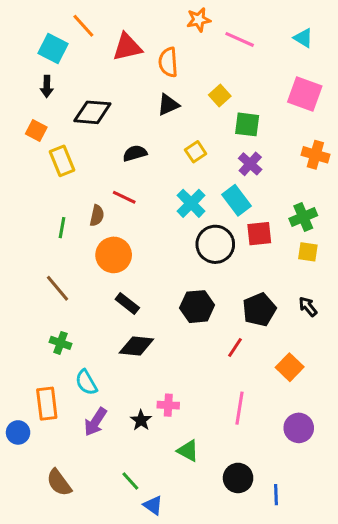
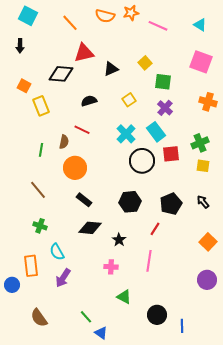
orange line: (83, 26) -> (70, 23), moved
red triangle: (127, 47) -> (84, 53), moved
cyan square: (53, 49) -> (28, 16), moved
orange semicircle: (168, 62) -> (105, 16), moved, turned -72
black arrow: (47, 86) -> (20, 46), moved
orange square: (290, 367) -> (208, 242), moved
pink line: (240, 408) -> (149, 261), moved
black star: (141, 420) -> (119, 240), moved
purple circle: (299, 428) -> (207, 280), moved

